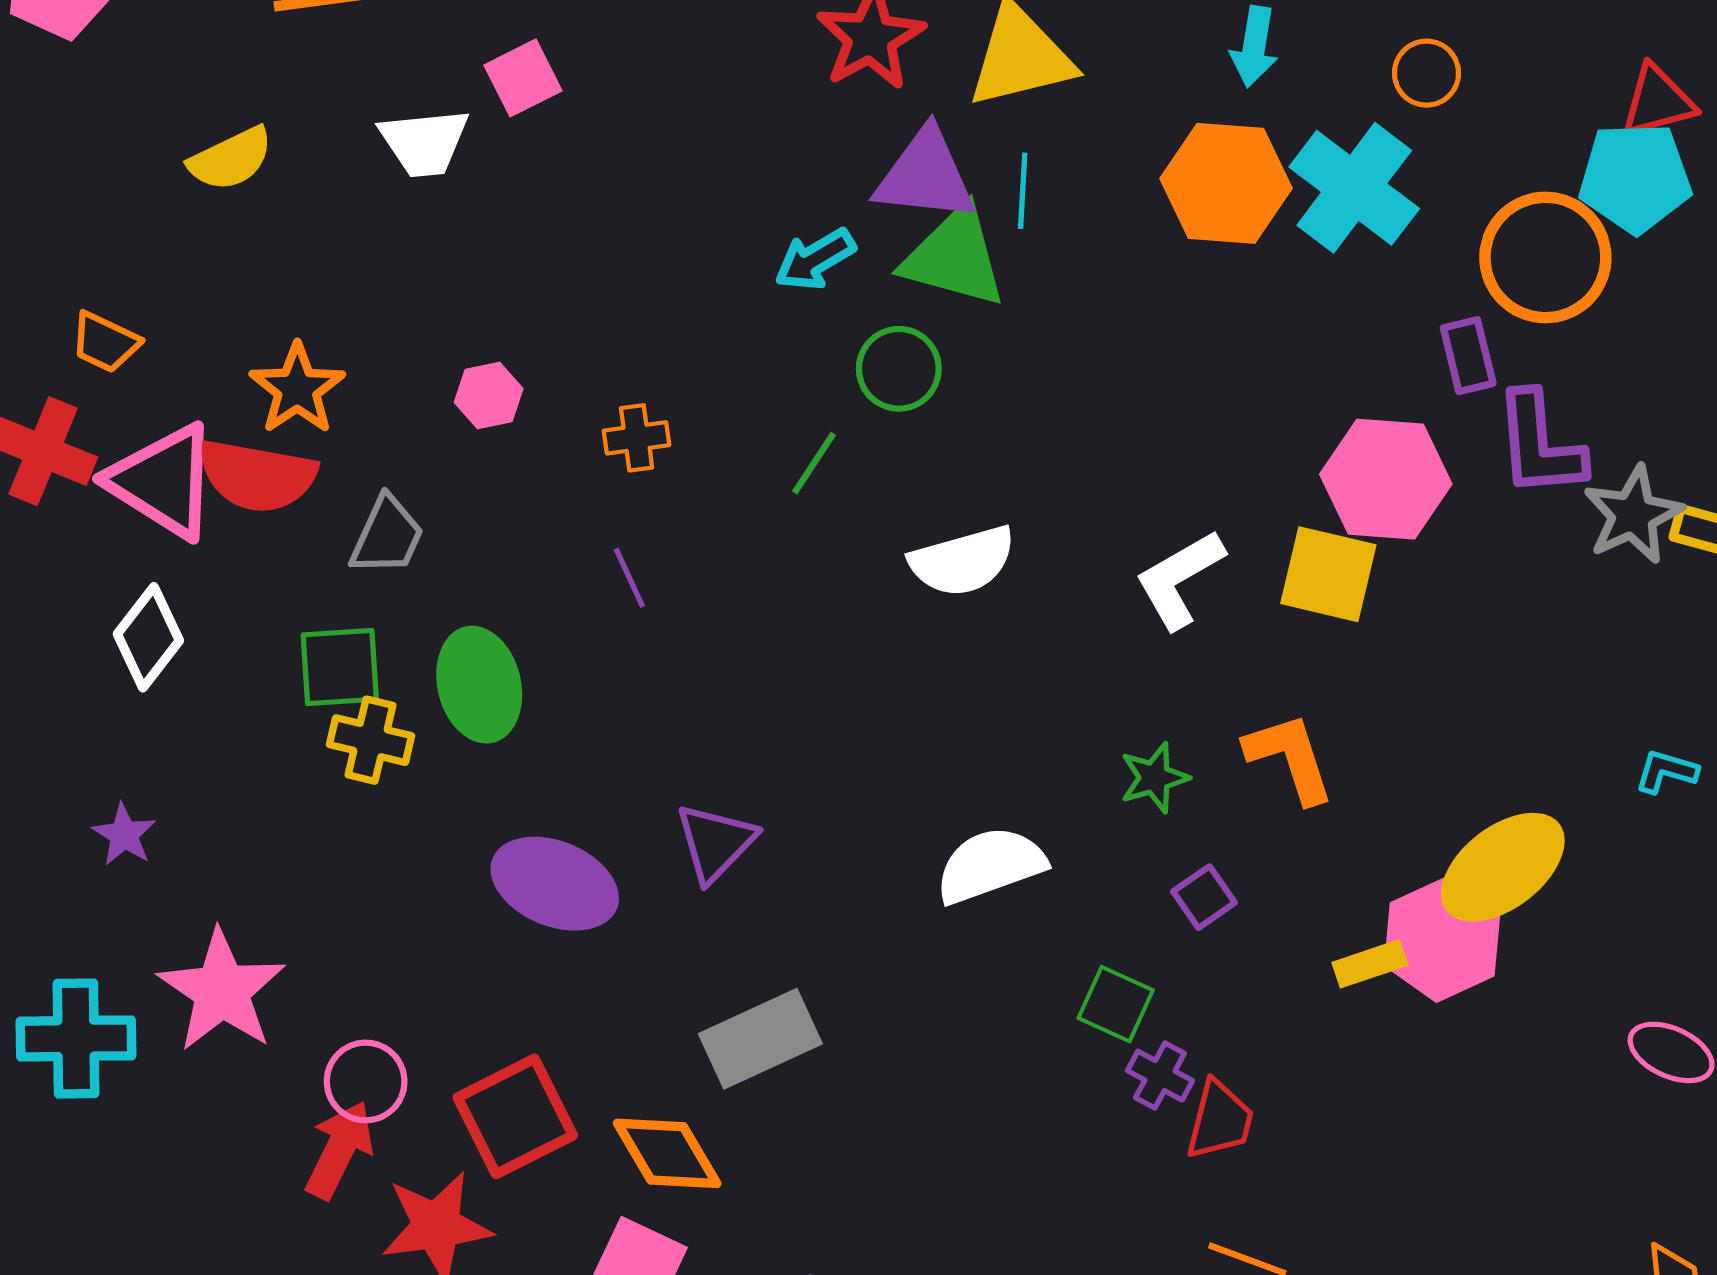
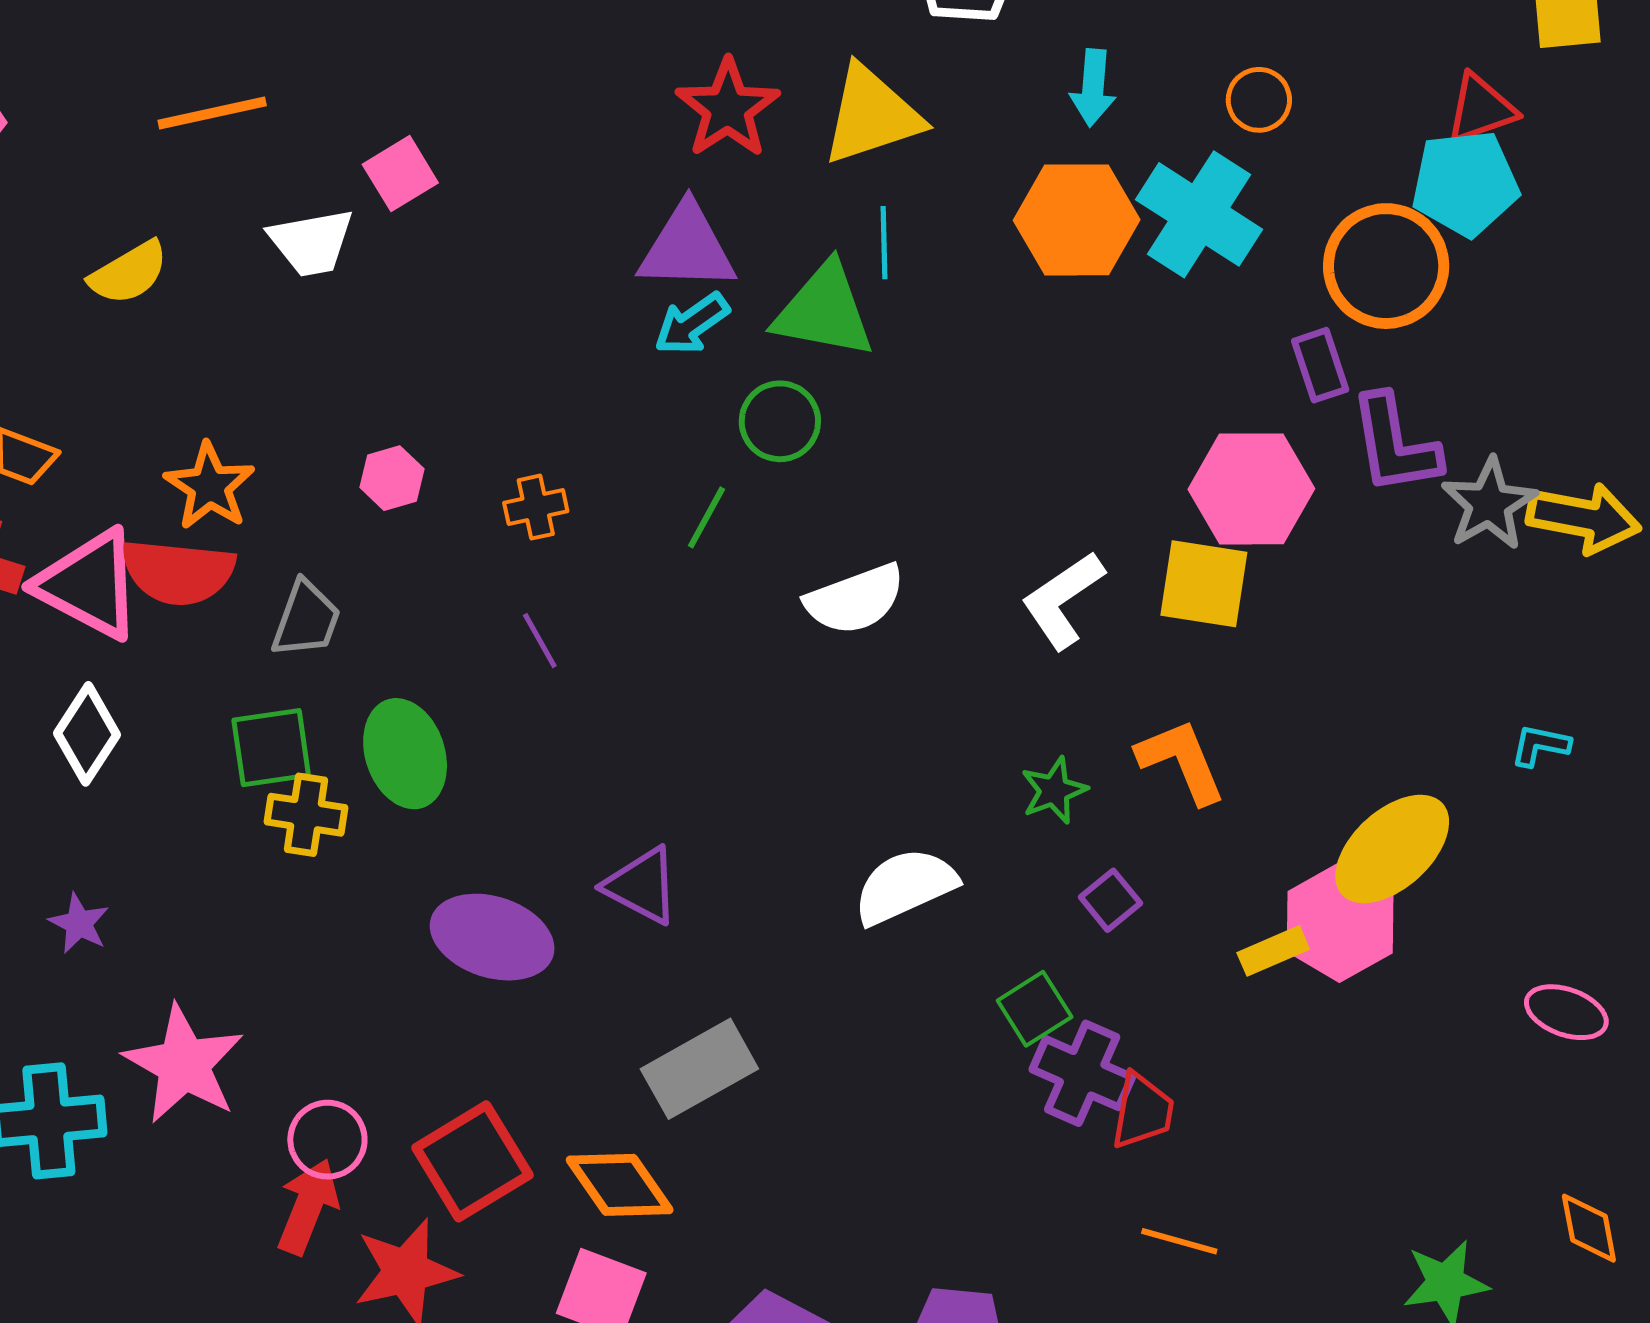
purple triangle: (925, 175) -> (687, 248), moved
purple triangle: (715, 842) -> (642, 886), turned -42
green square: (1116, 1004) -> (1035, 1009), turned 38
purple cross: (1160, 1076) -> (1082, 1073), size x1.6

